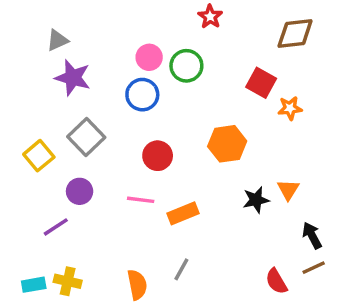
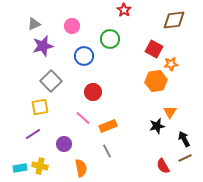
pink circle: (149, 57) -> (72, 26), moved
purple star: (73, 78) -> (43, 46), turned -30
orange hexagon: (227, 144) -> (156, 81), moved
yellow square: (39, 156) -> (40, 107), moved, turned 30
purple circle: (80, 191) -> (64, 144), moved
pink line: (141, 200) -> (83, 118), turned 35
black star: (256, 200) -> (157, 126), moved
gray line: (181, 269) -> (107, 151), moved, turned -56

